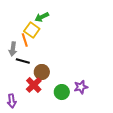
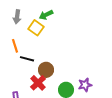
orange line: (25, 40) -> (15, 46), moved
gray arrow: (13, 49) -> (17, 17), moved

